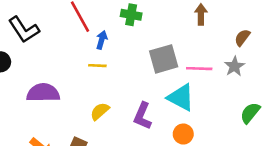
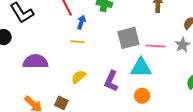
cyan triangle: (181, 97) -> (141, 68), turned -30

